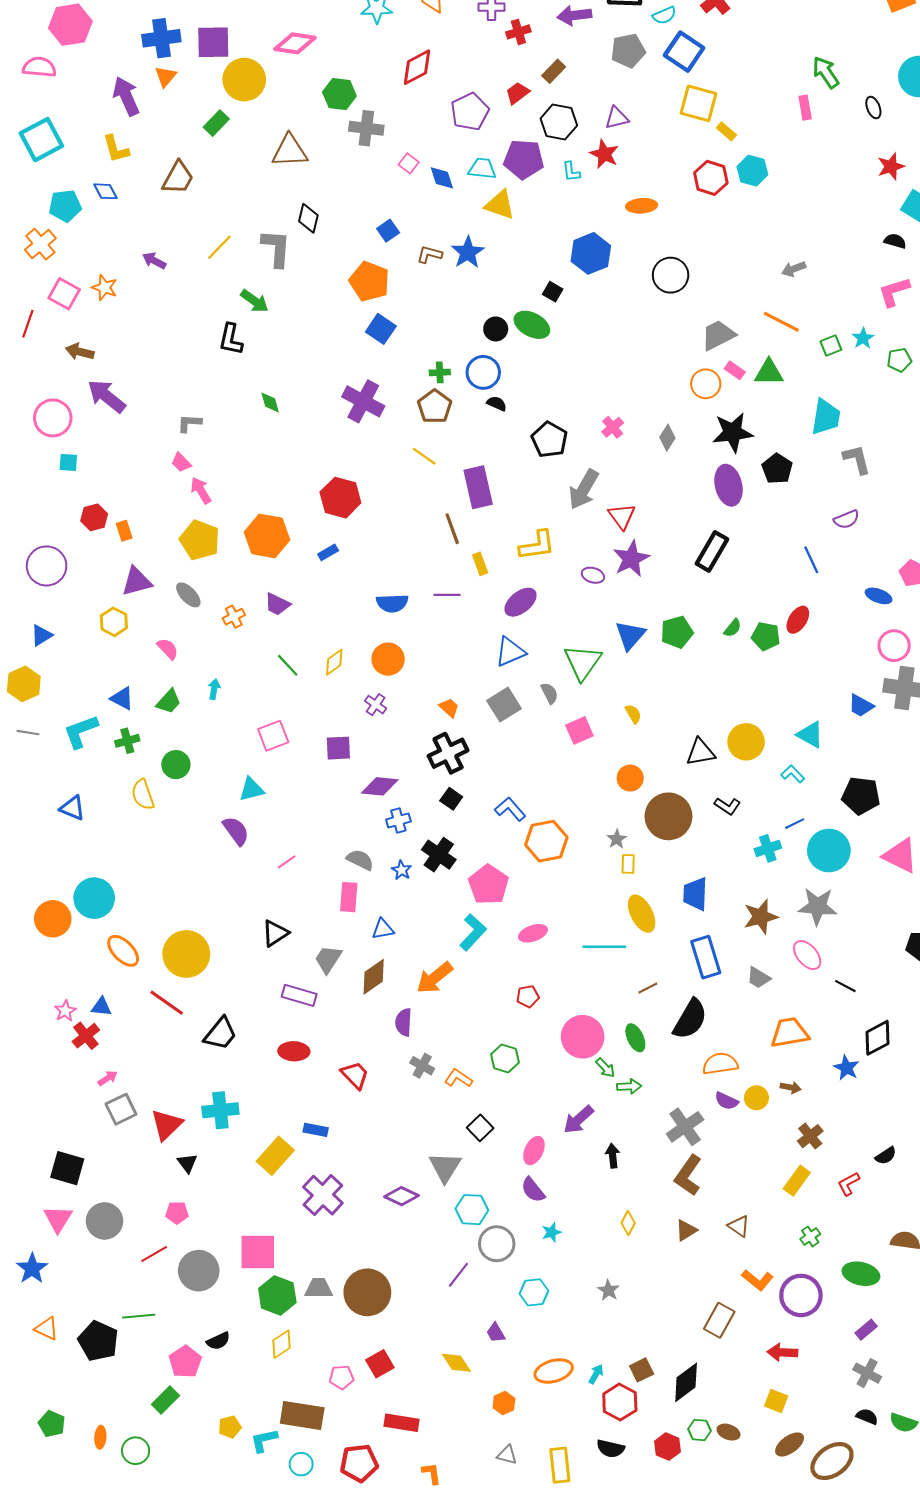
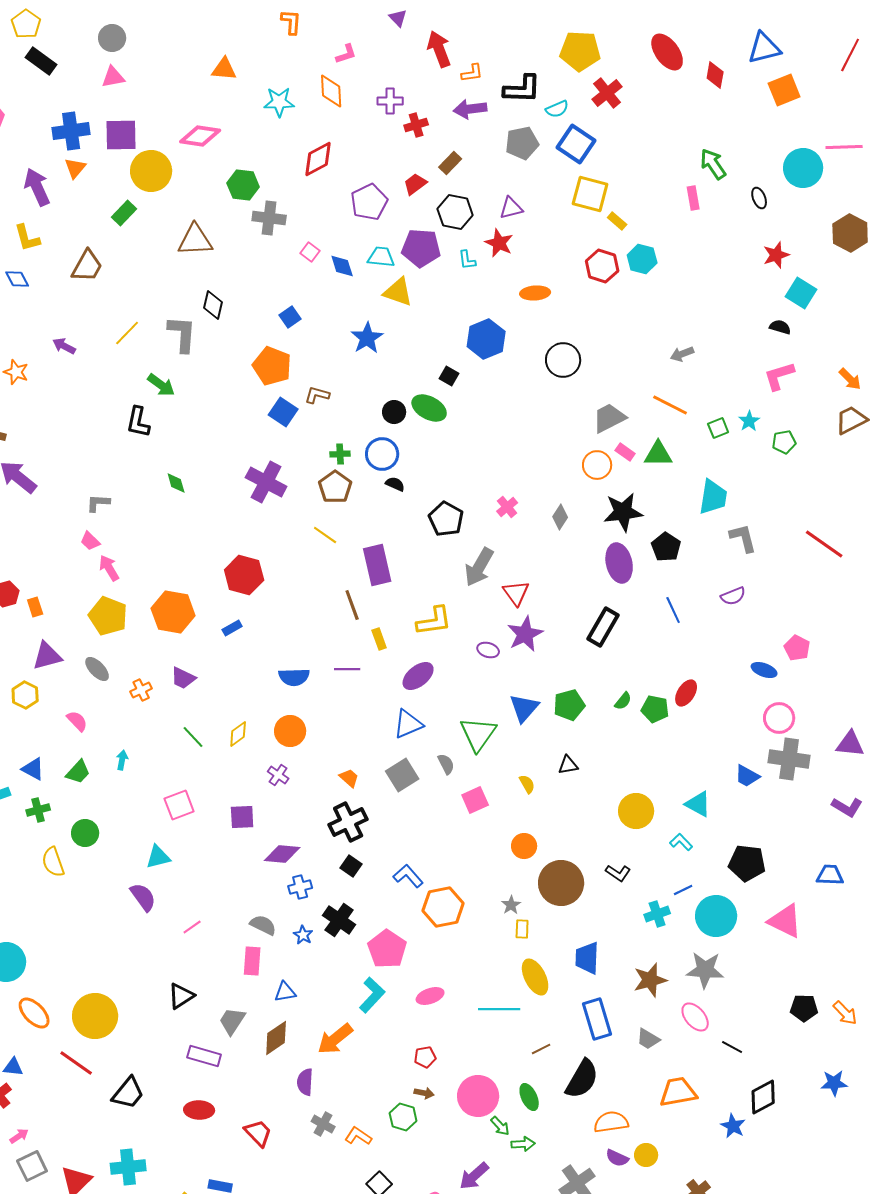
brown L-shape: (429, 254) -> (317, 395), moved
blue line: (811, 560) -> (673, 610), moved
black triangle: (701, 752) -> (568, 765), moved, size x0.7
brown arrow: (791, 1087) -> (424, 1093), moved

